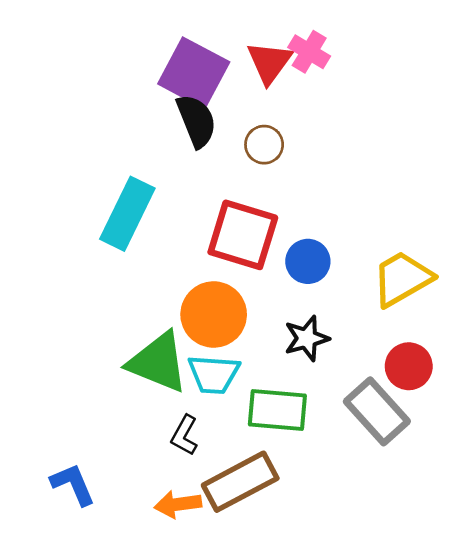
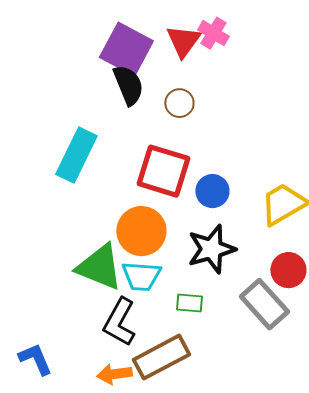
black star: (307, 338) -> (211, 249), size x1.4
green rectangle: (277, 410) -> (189, 303), size x0.6
black L-shape: (184, 435) -> (119, 322), size x1.6

